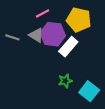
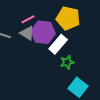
pink line: (42, 13) -> (28, 19), moved
green star: (65, 81) -> (67, 62), moved

